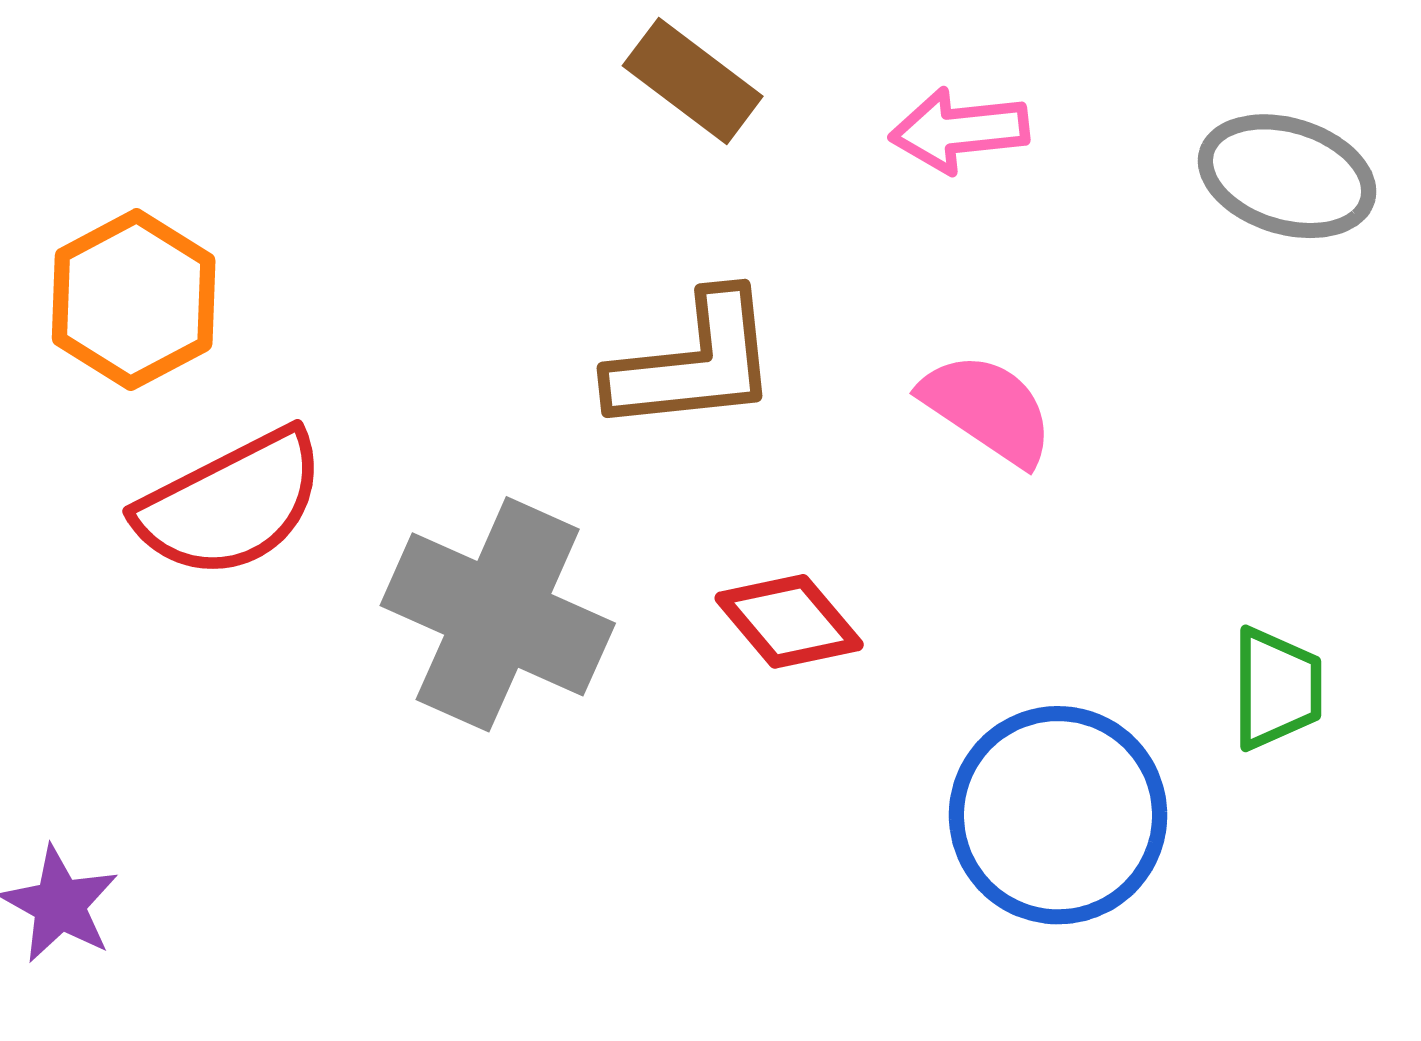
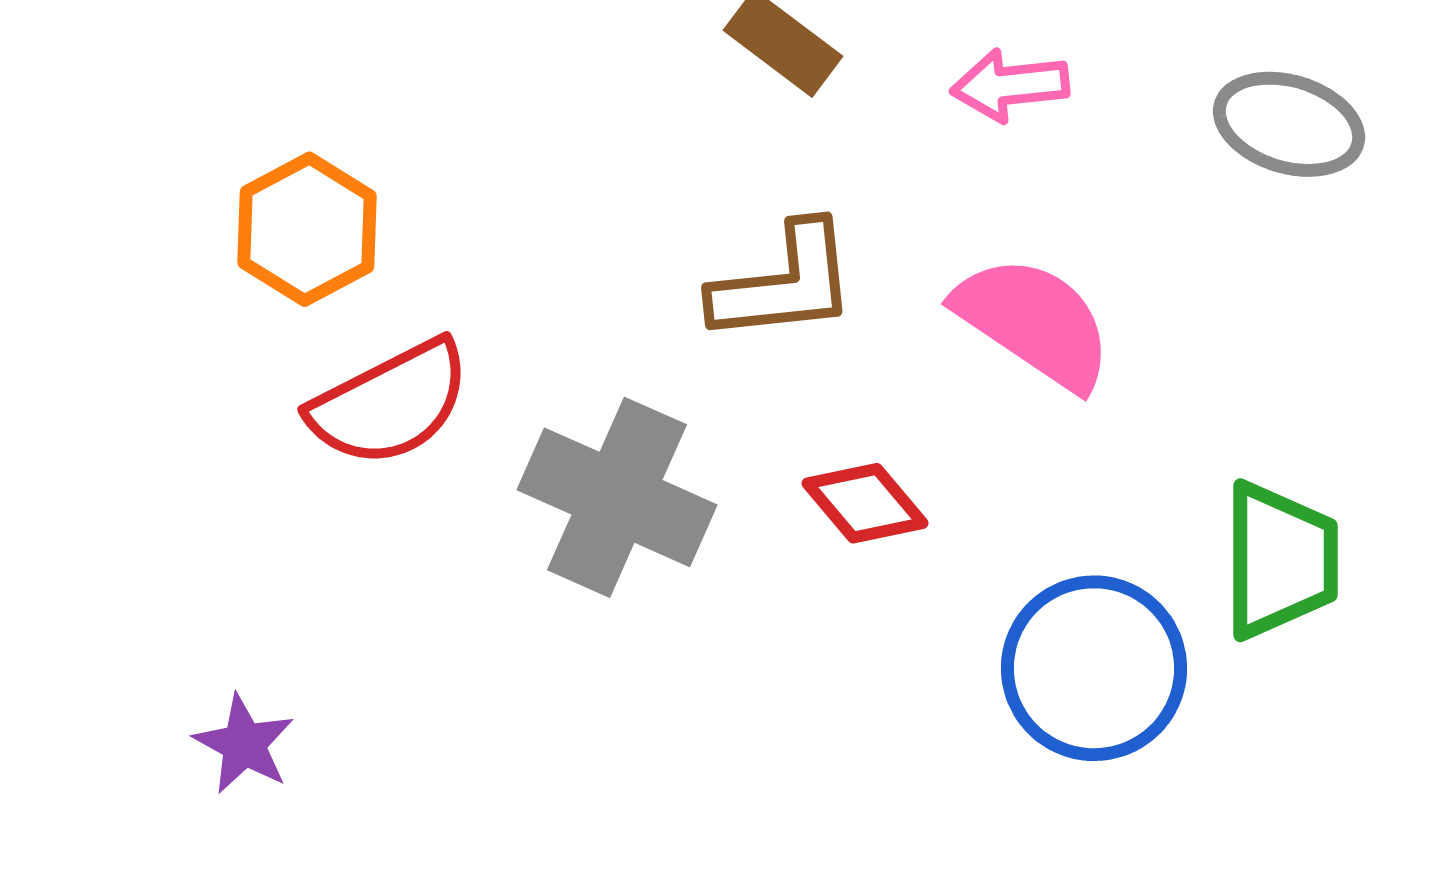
pink semicircle: (988, 409) -> (1034, 322), size x1.4
green trapezoid: (1276, 688) -> (1280, 560), size x1.5

